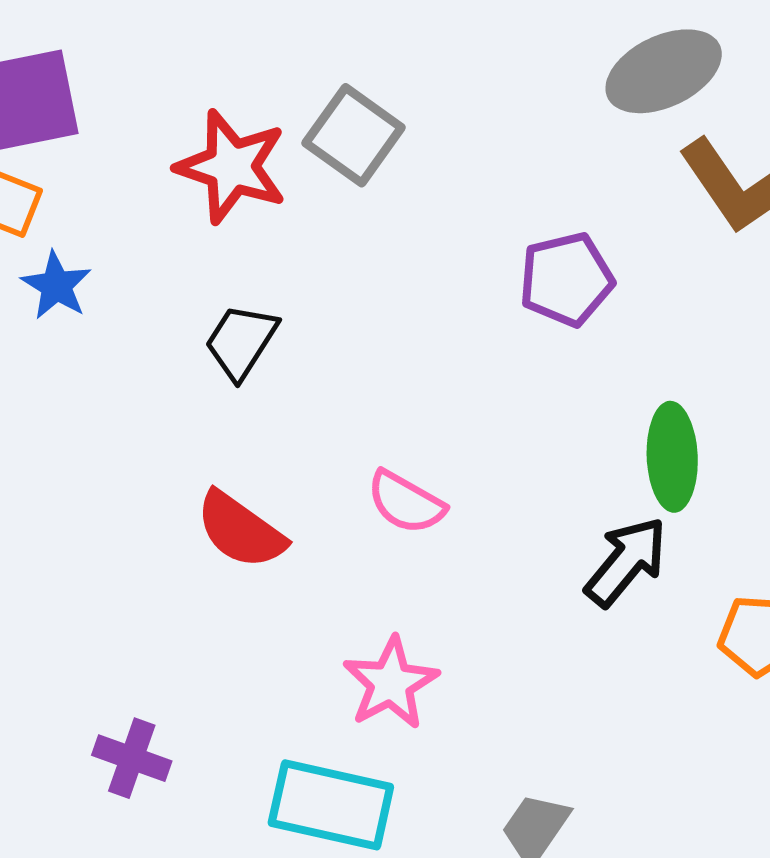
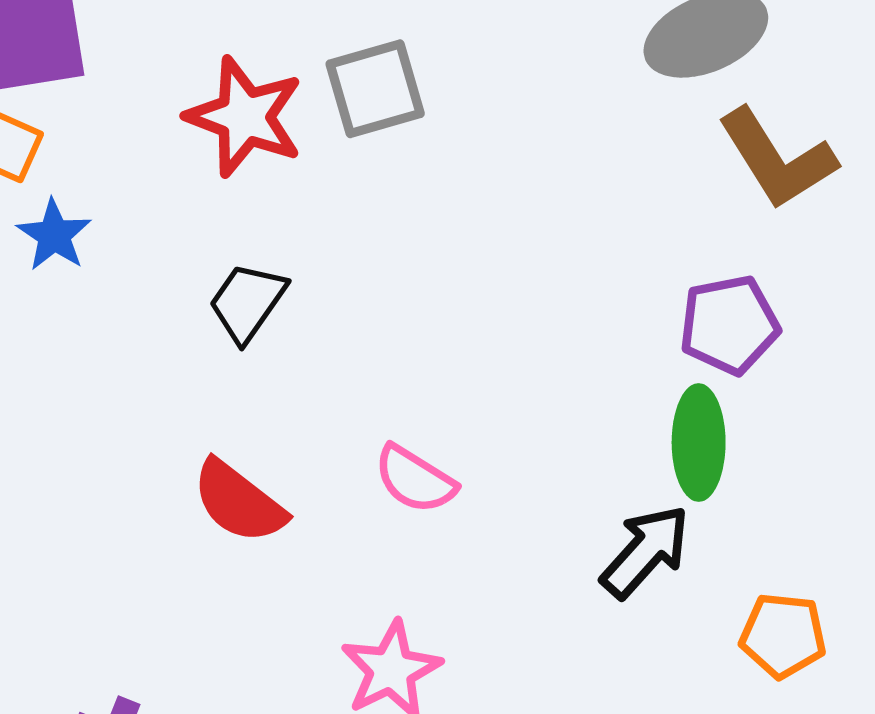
gray square: (354, 135) -> (375, 89), turned 36
purple pentagon: (566, 279) -> (729, 325), moved

